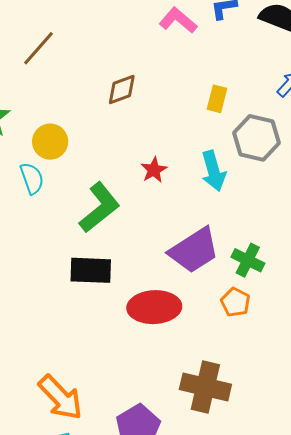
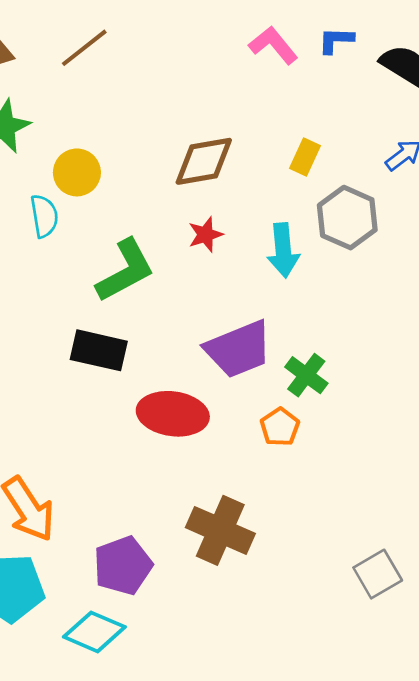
brown diamond: (122, 89) -> (204, 161), moved, size x1.4

